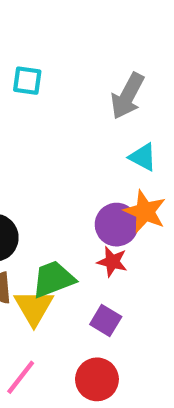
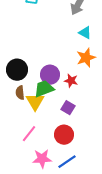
orange star: (145, 212) -> (86, 58), turned 30
purple circle: (117, 225) -> (50, 75), moved

